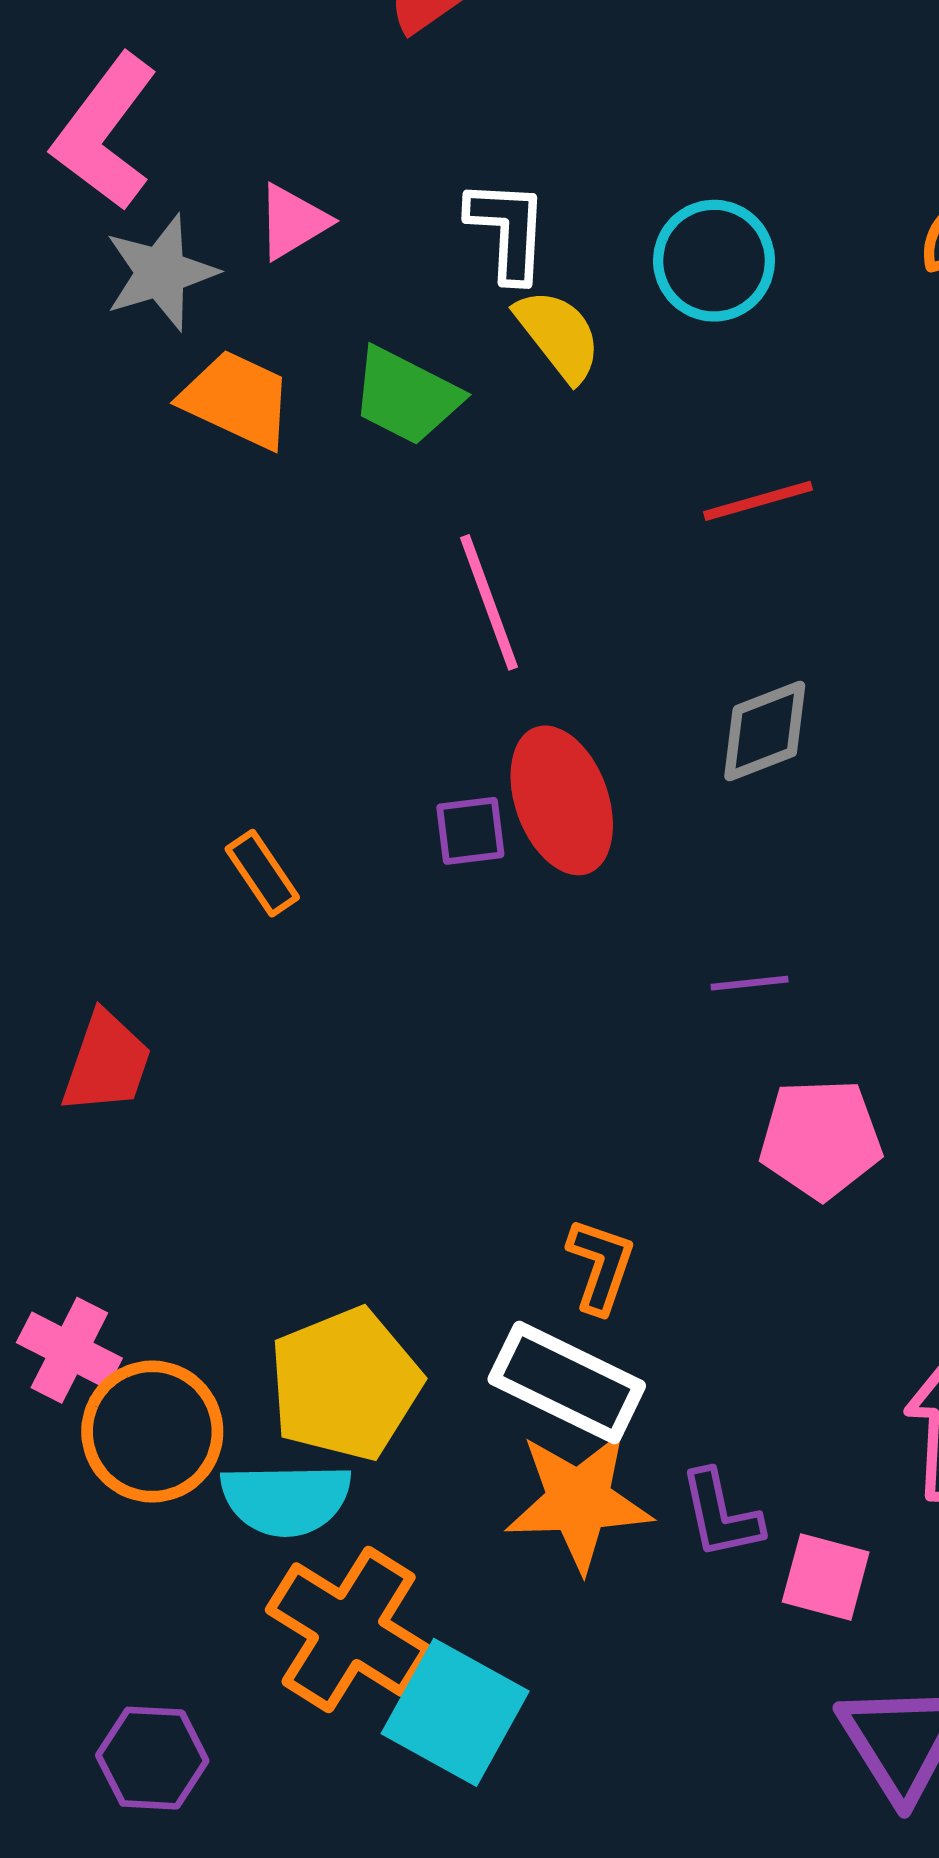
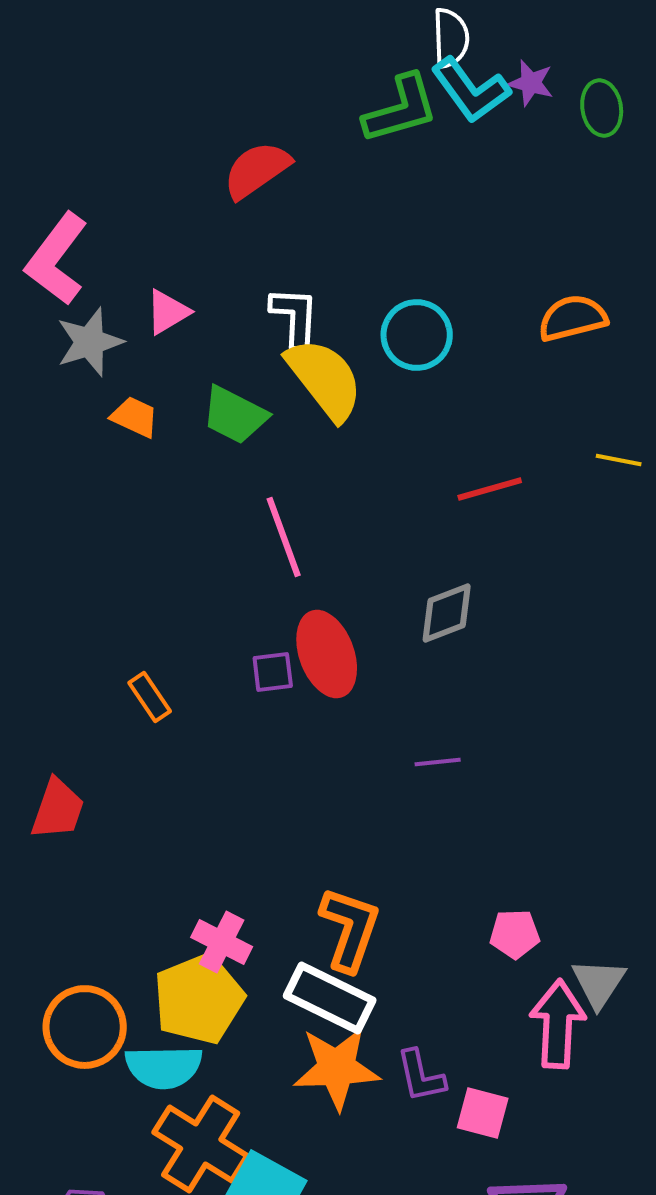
yellow semicircle: (558, 335) -> (325, 379), size x1.5
orange trapezoid: (237, 399) -> (135, 417), size x0.7
red line: (758, 501) -> (490, 489), moved
pink pentagon: (821, 1139) -> (515, 934), moved, size x0.7
orange L-shape: (601, 1266) -> (350, 929), size x1.5
pink cross: (69, 1350) -> (222, 942), moved

